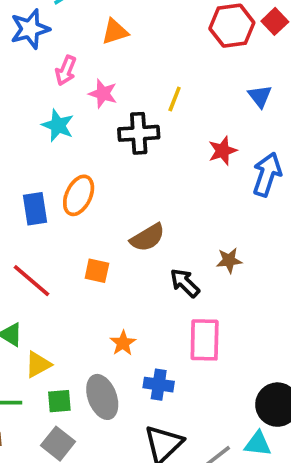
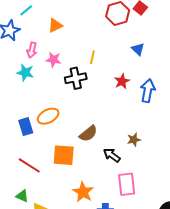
cyan star: (58, 125) -> (25, 73), moved
orange ellipse: (79, 195) -> (48, 116), turned 45
orange square: (97, 271) -> (64, 155), size x1.6
orange star: (123, 343) -> (83, 192), size x1.5

